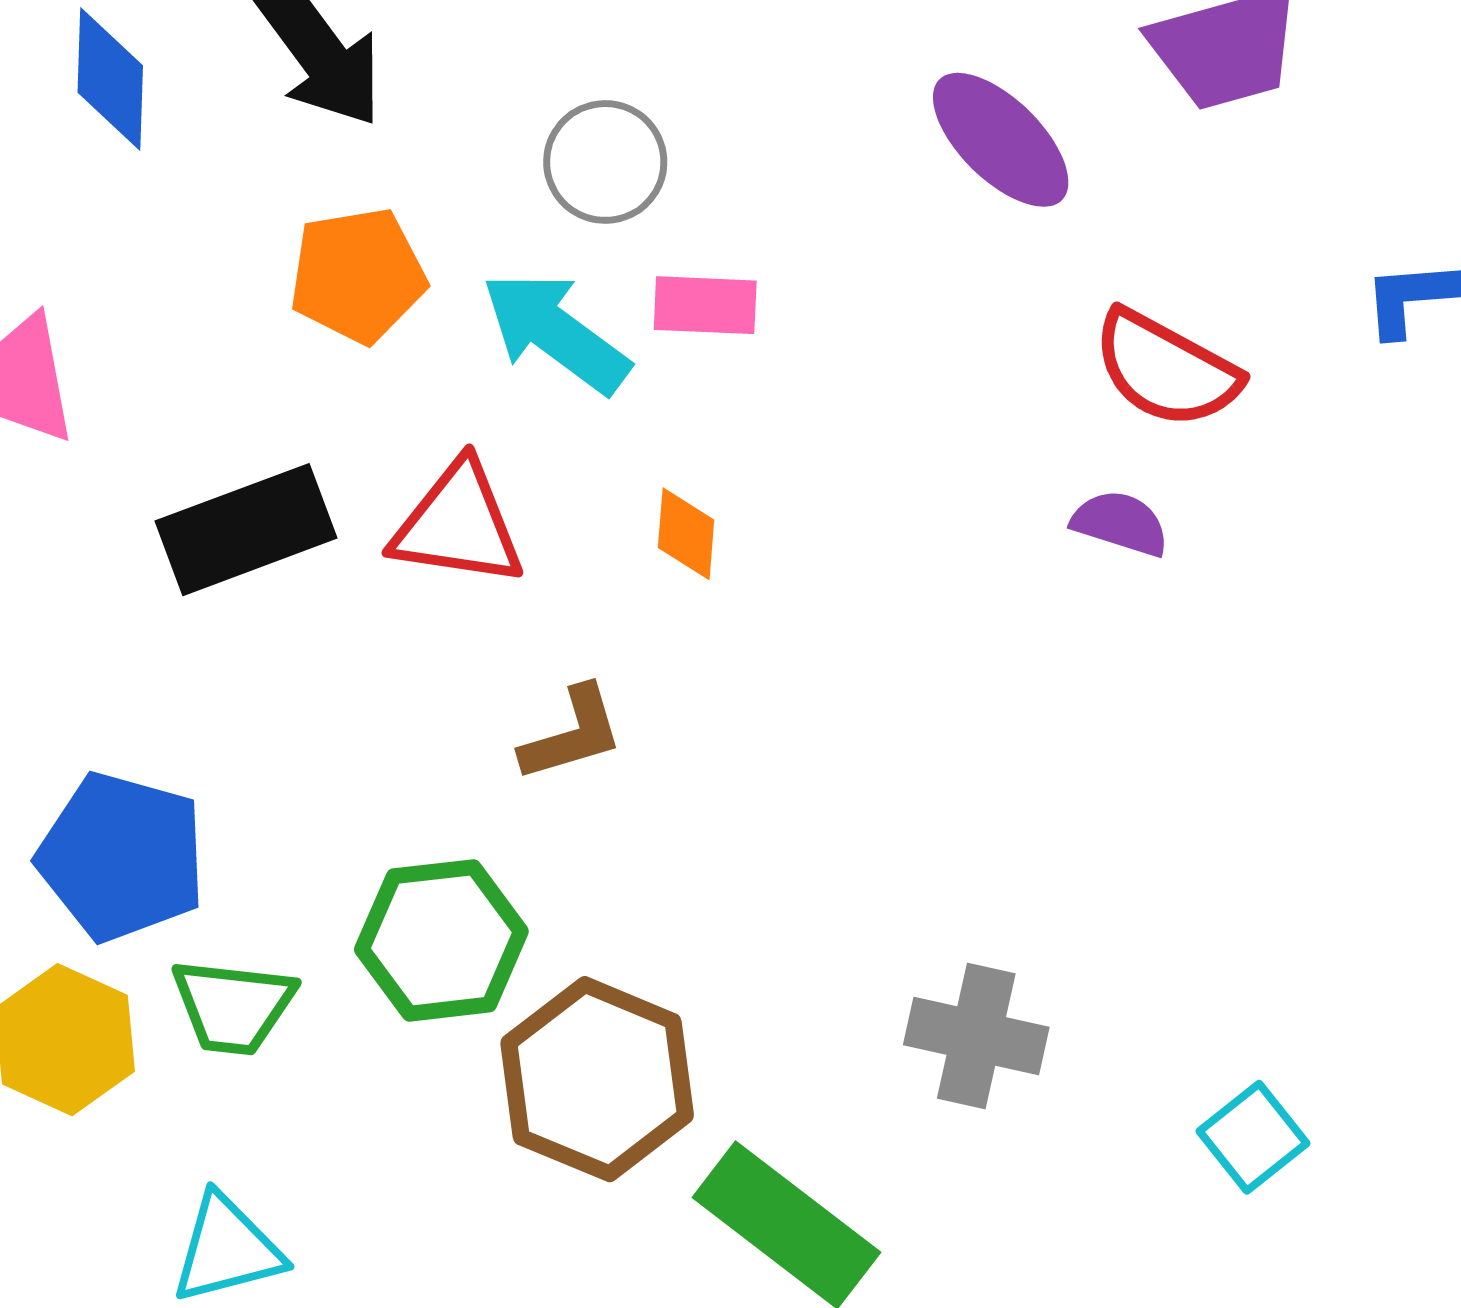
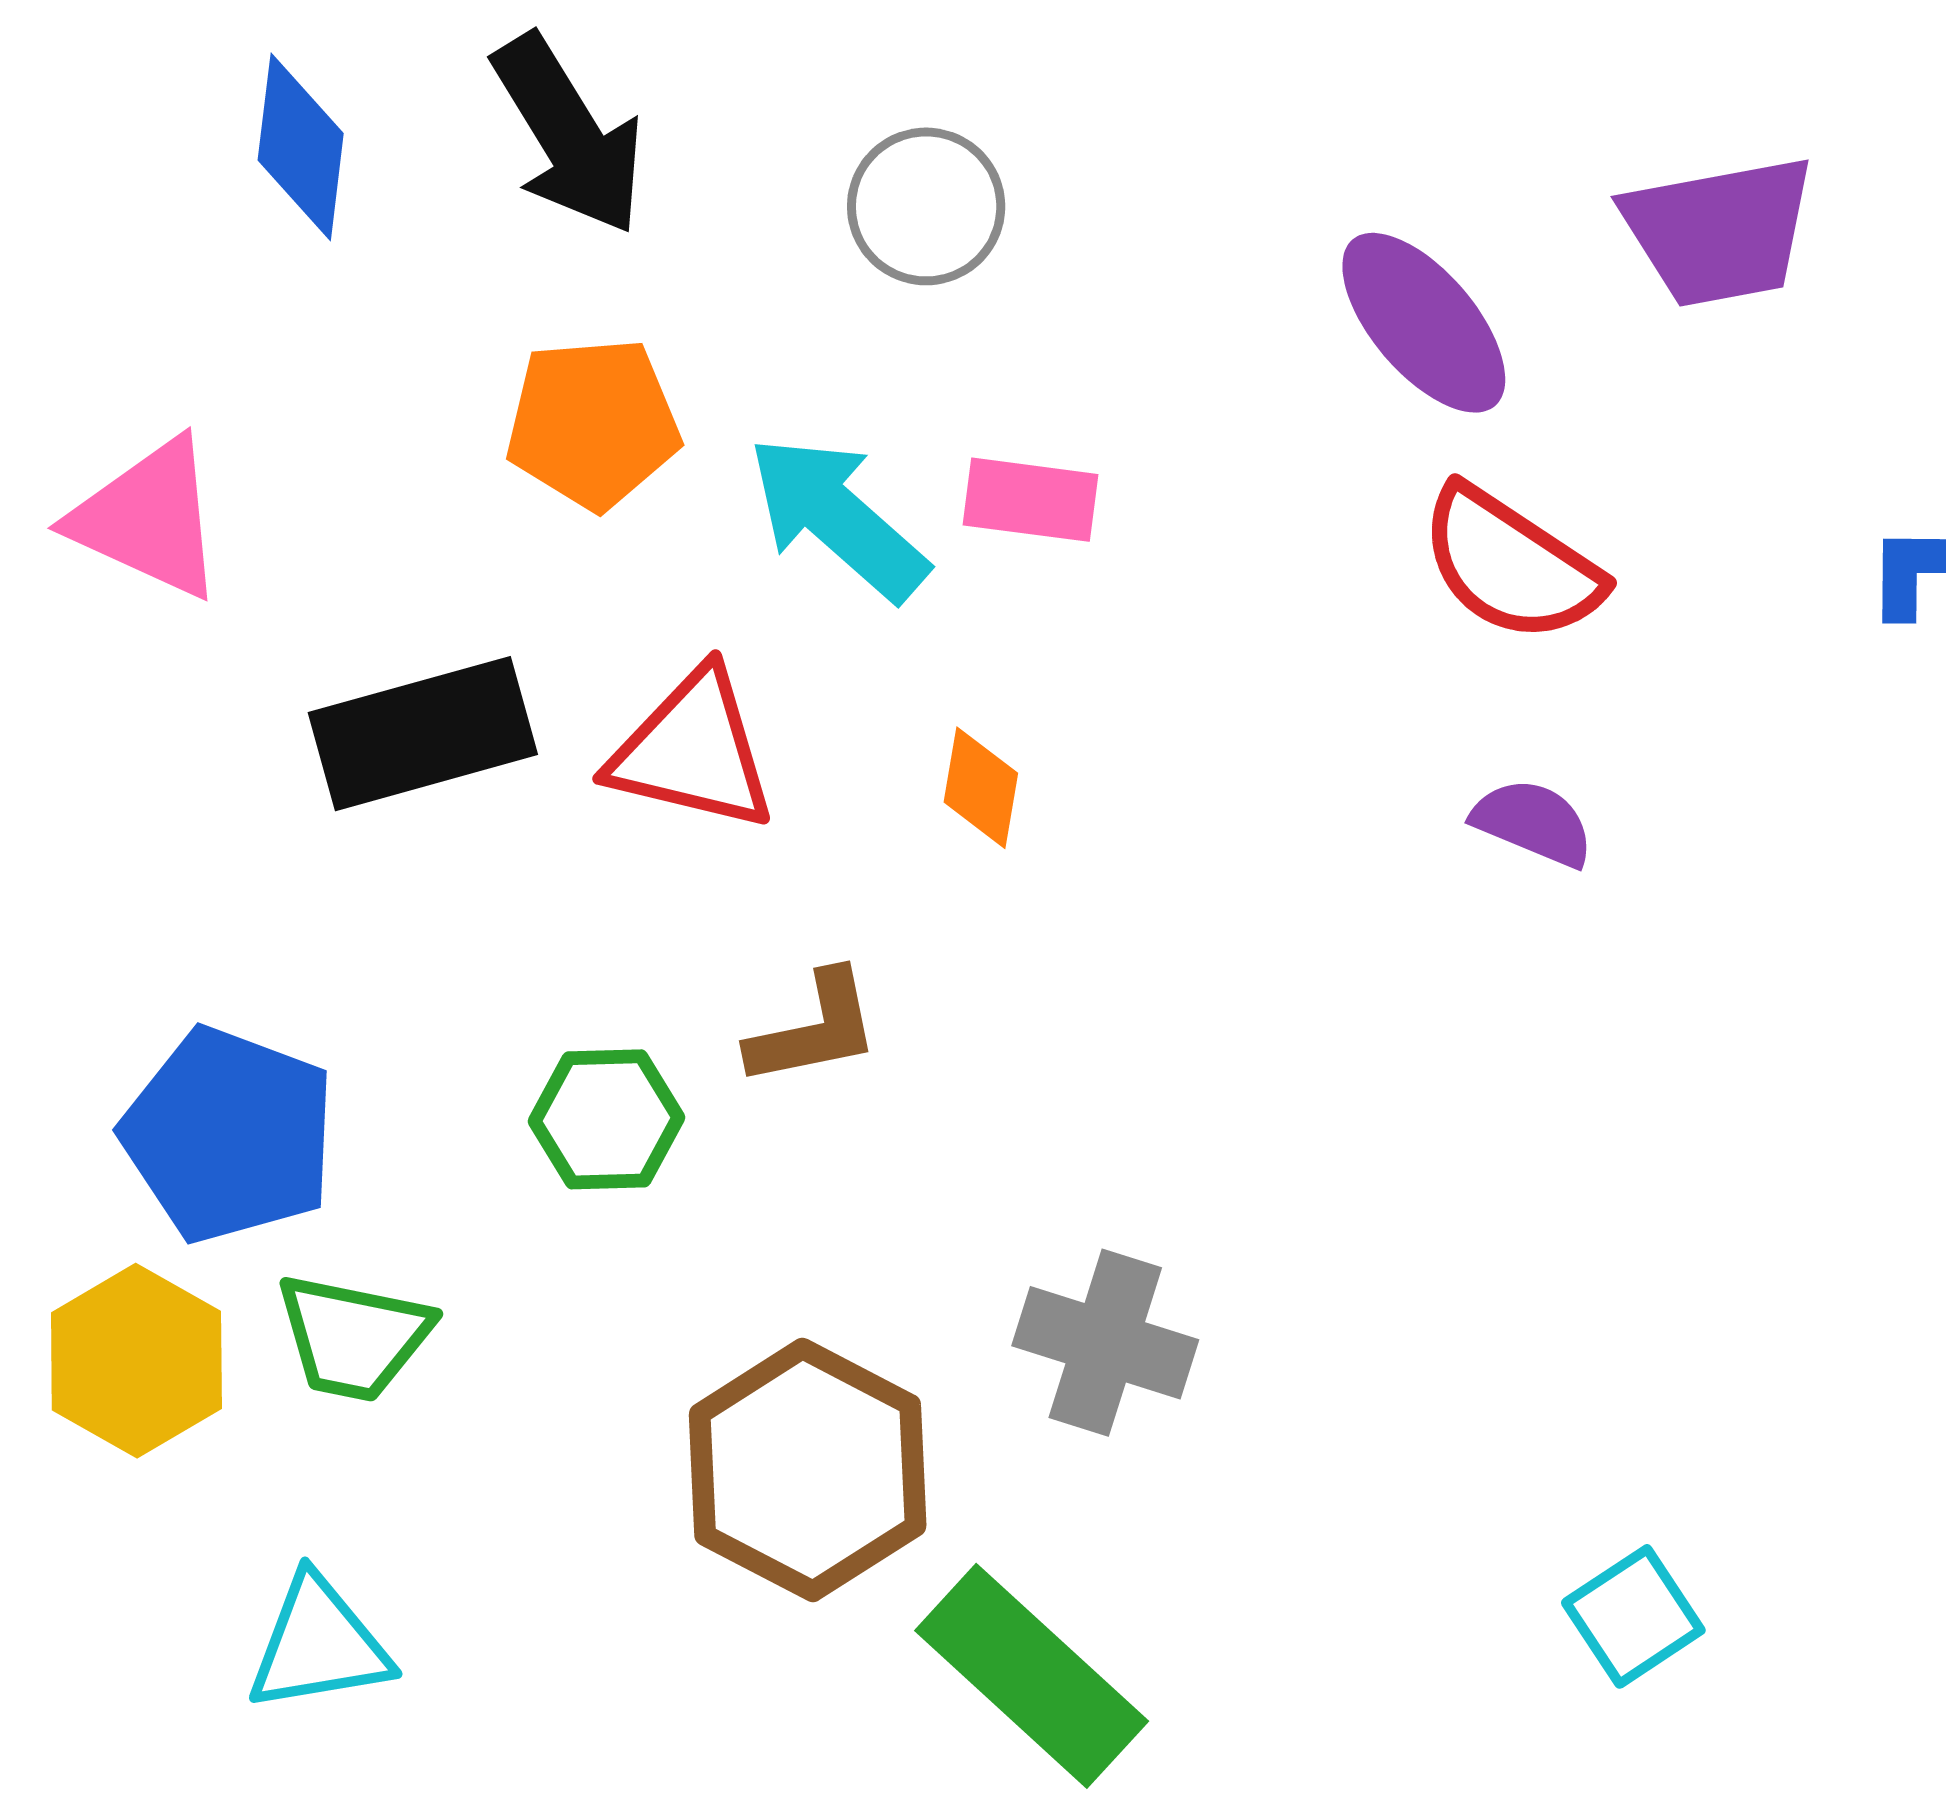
gray circle: (605, 162) -> (926, 206), moved
red semicircle: (1166, 369) -> (1510, 565), moved
green hexagon: (441, 940) -> (607, 1119), moved, size x0.7
gray cross: (976, 1036) -> (1105, 1343), moved

